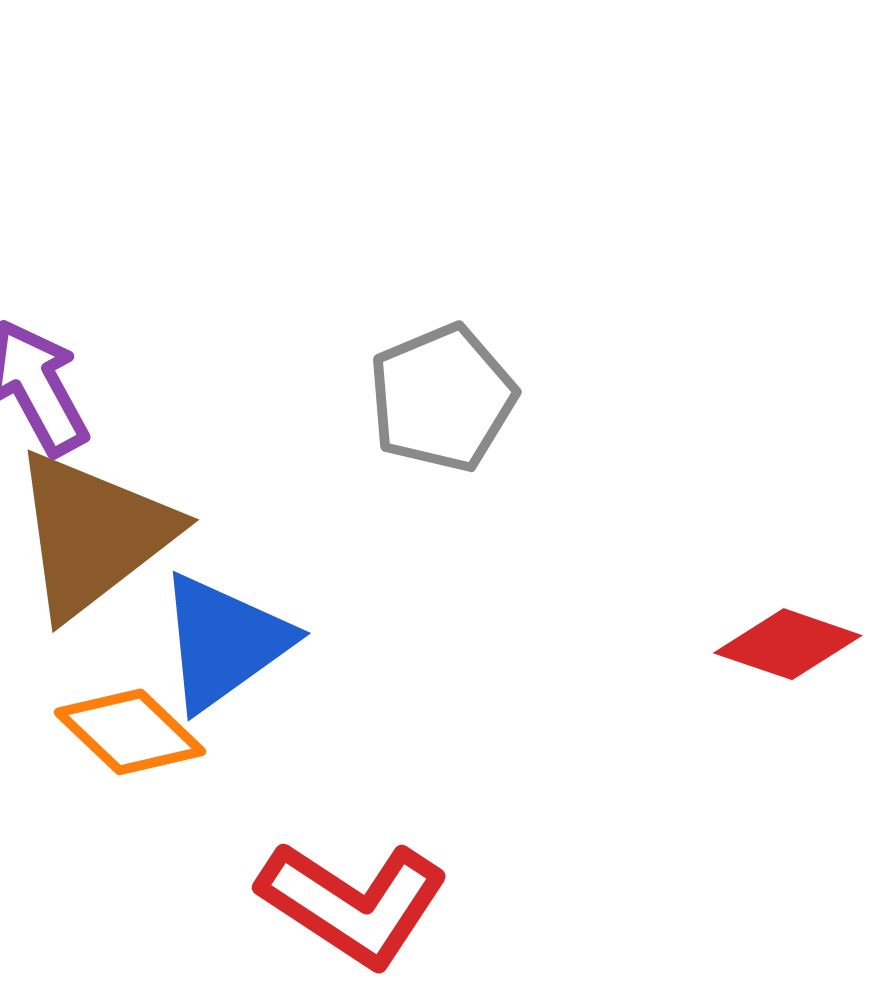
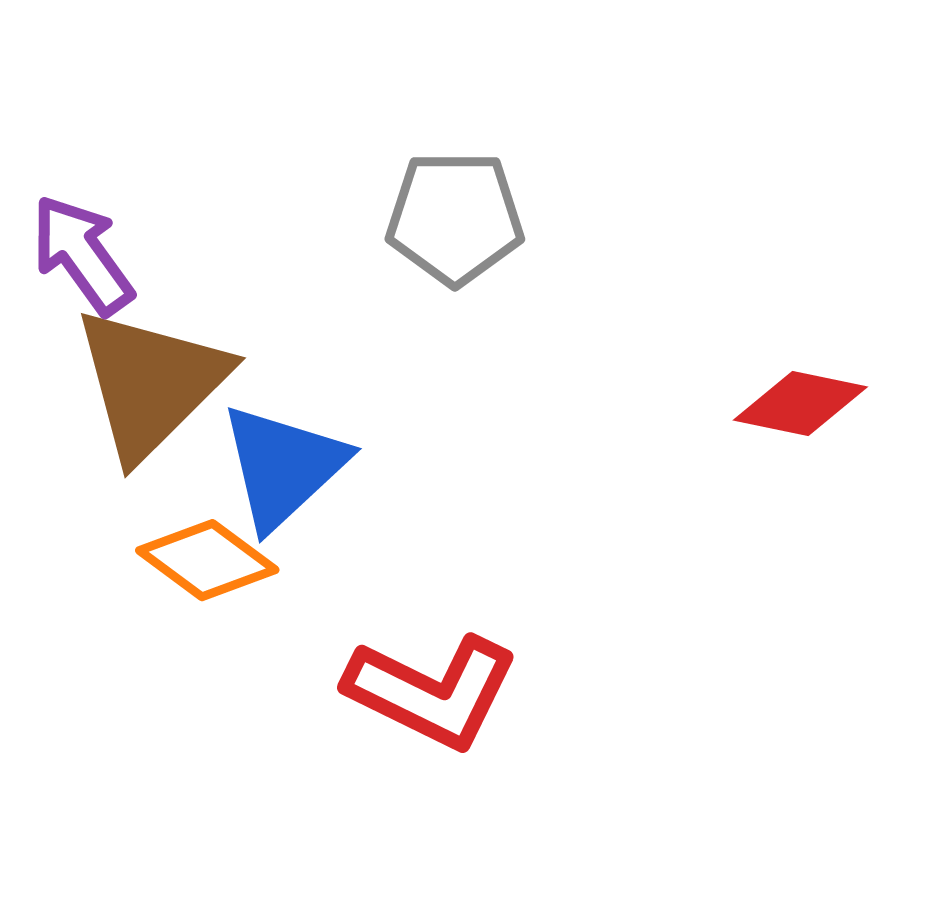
gray pentagon: (442, 398) -> (455, 218), turned 30

